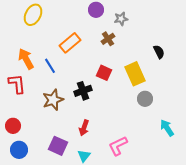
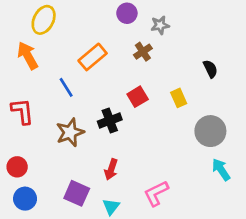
orange arrow: (26, 59) -> (28, 56), moved
red square: (104, 73) -> (138, 97), turned 35
yellow rectangle: (135, 74) -> (179, 98), size x0.6
gray circle: (145, 99) -> (210, 131), moved, size x1.5

